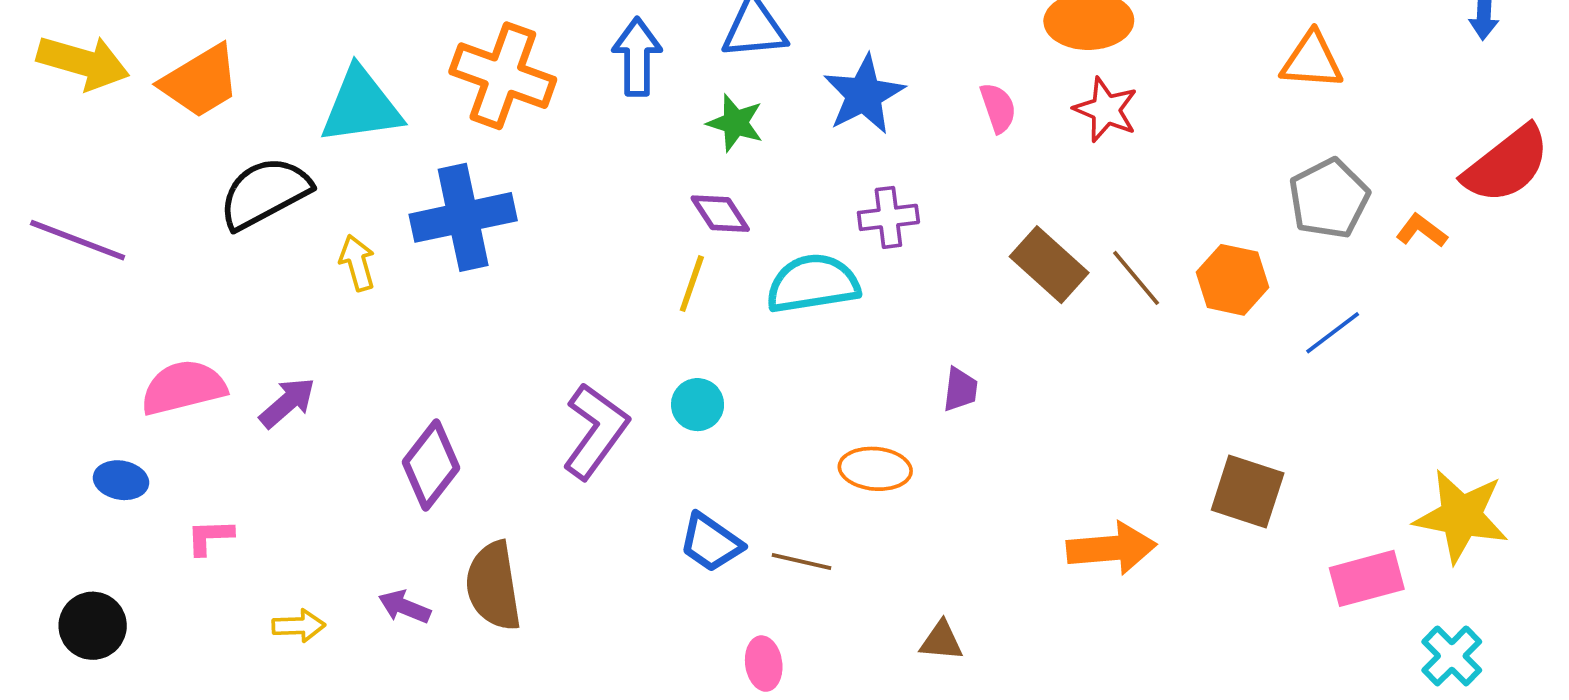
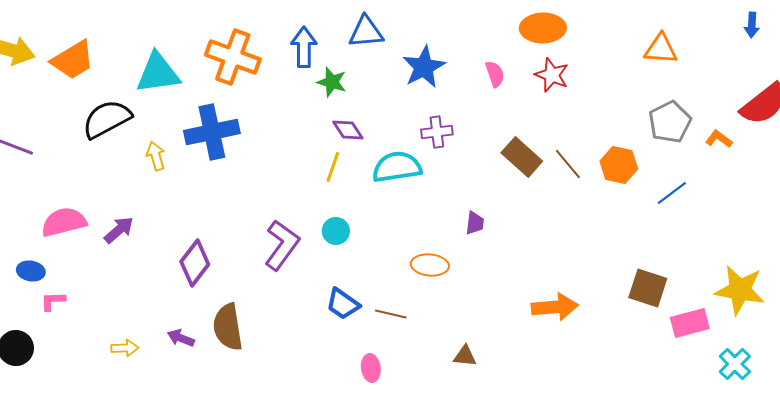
green star: (735, 123) -> (332, 82), moved
brown square: (1248, 492) -> (648, 288), moved
pink L-shape: (210, 537) -> (53, 301), moved

